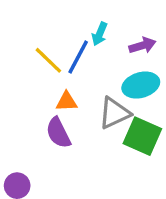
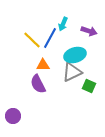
purple arrow: (142, 45) -> (89, 31), turned 35
cyan ellipse: (141, 85) -> (75, 55), moved
green square: (142, 136) -> (89, 86), size x0.6

